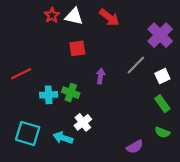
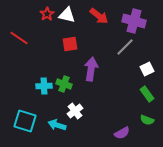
purple cross: (160, 35) -> (134, 21), moved, turned -30
gray line: (136, 65) -> (125, 47), moved
red line: (21, 74) -> (19, 38), moved, turned 60
purple arrow: (100, 76) -> (91, 69), size x1.6

